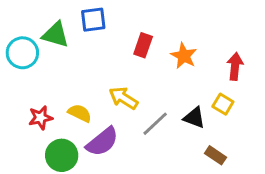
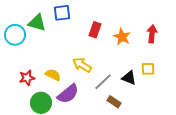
red arrow: (235, 66) -> (152, 34), moved
yellow square: (223, 104) -> (148, 69), turned -32
brown rectangle: (215, 155) -> (114, 102), moved

